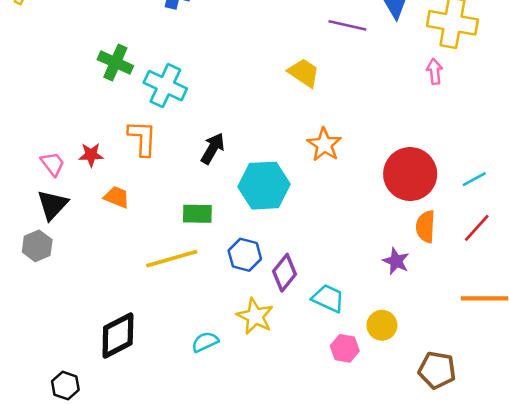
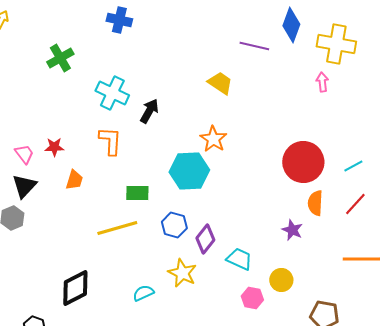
green cross: (115, 63) -> (60, 58), moved, turned 36
orange L-shape: (142, 138) -> (110, 141), moved
orange star: (324, 145) -> (213, 139), moved
black arrow: (213, 148) -> (149, 111), moved
orange trapezoid: (117, 197) -> (74, 180), turned 85

